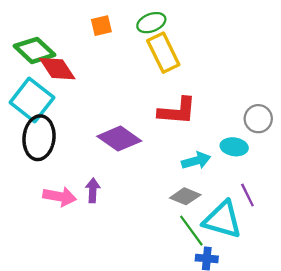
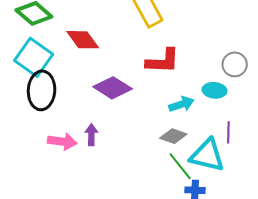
red diamond: (57, 69) -> (83, 40), moved
purple line: (247, 195) -> (228, 132), turned 30

